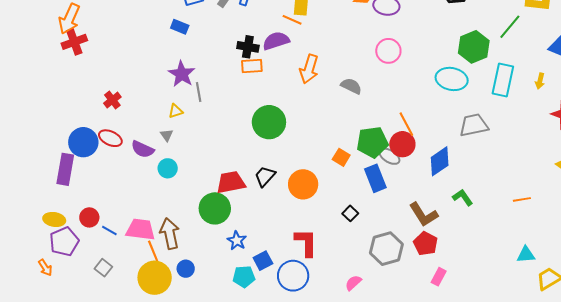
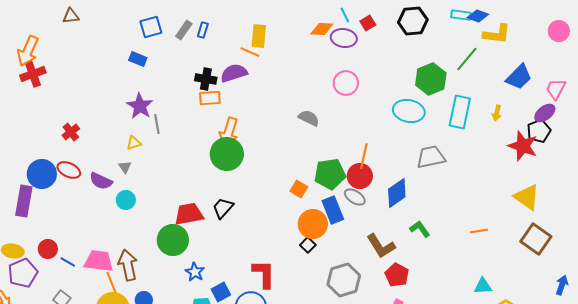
orange arrow: (309, 69) -> (229, 132), moved
orange line: (406, 124) -> (364, 156), turned 40
gray ellipse: (389, 156) -> (355, 197), moved
orange circle: (303, 184) -> (313, 224), moved
red pentagon: (426, 244) -> (397, 275), moved

